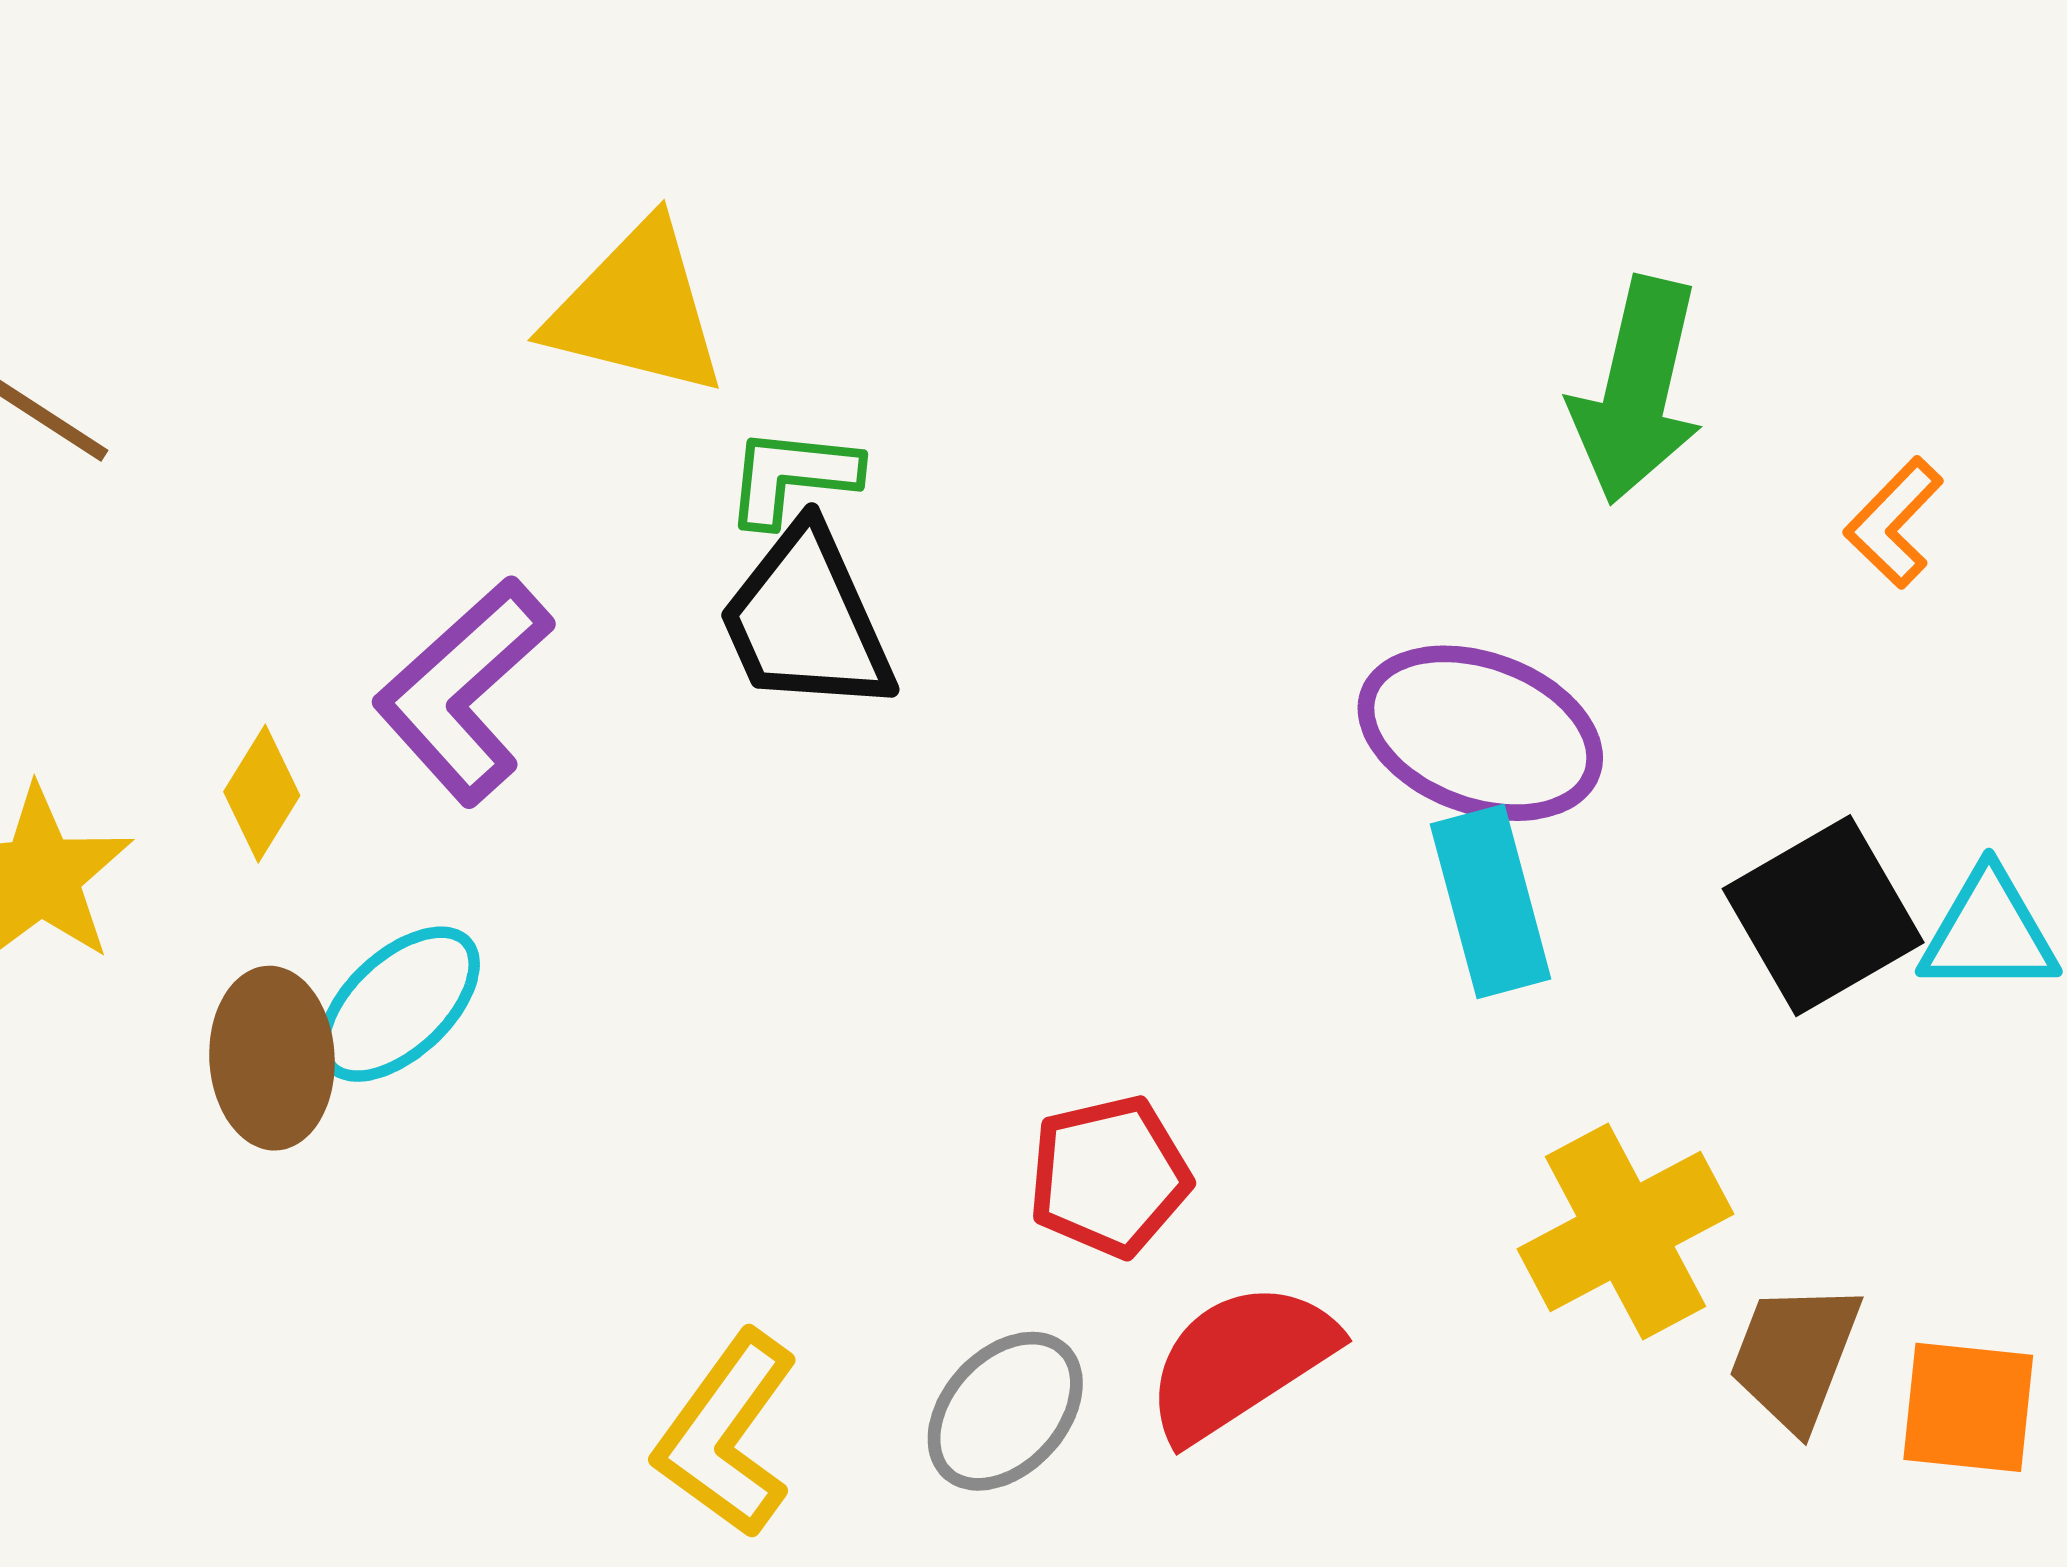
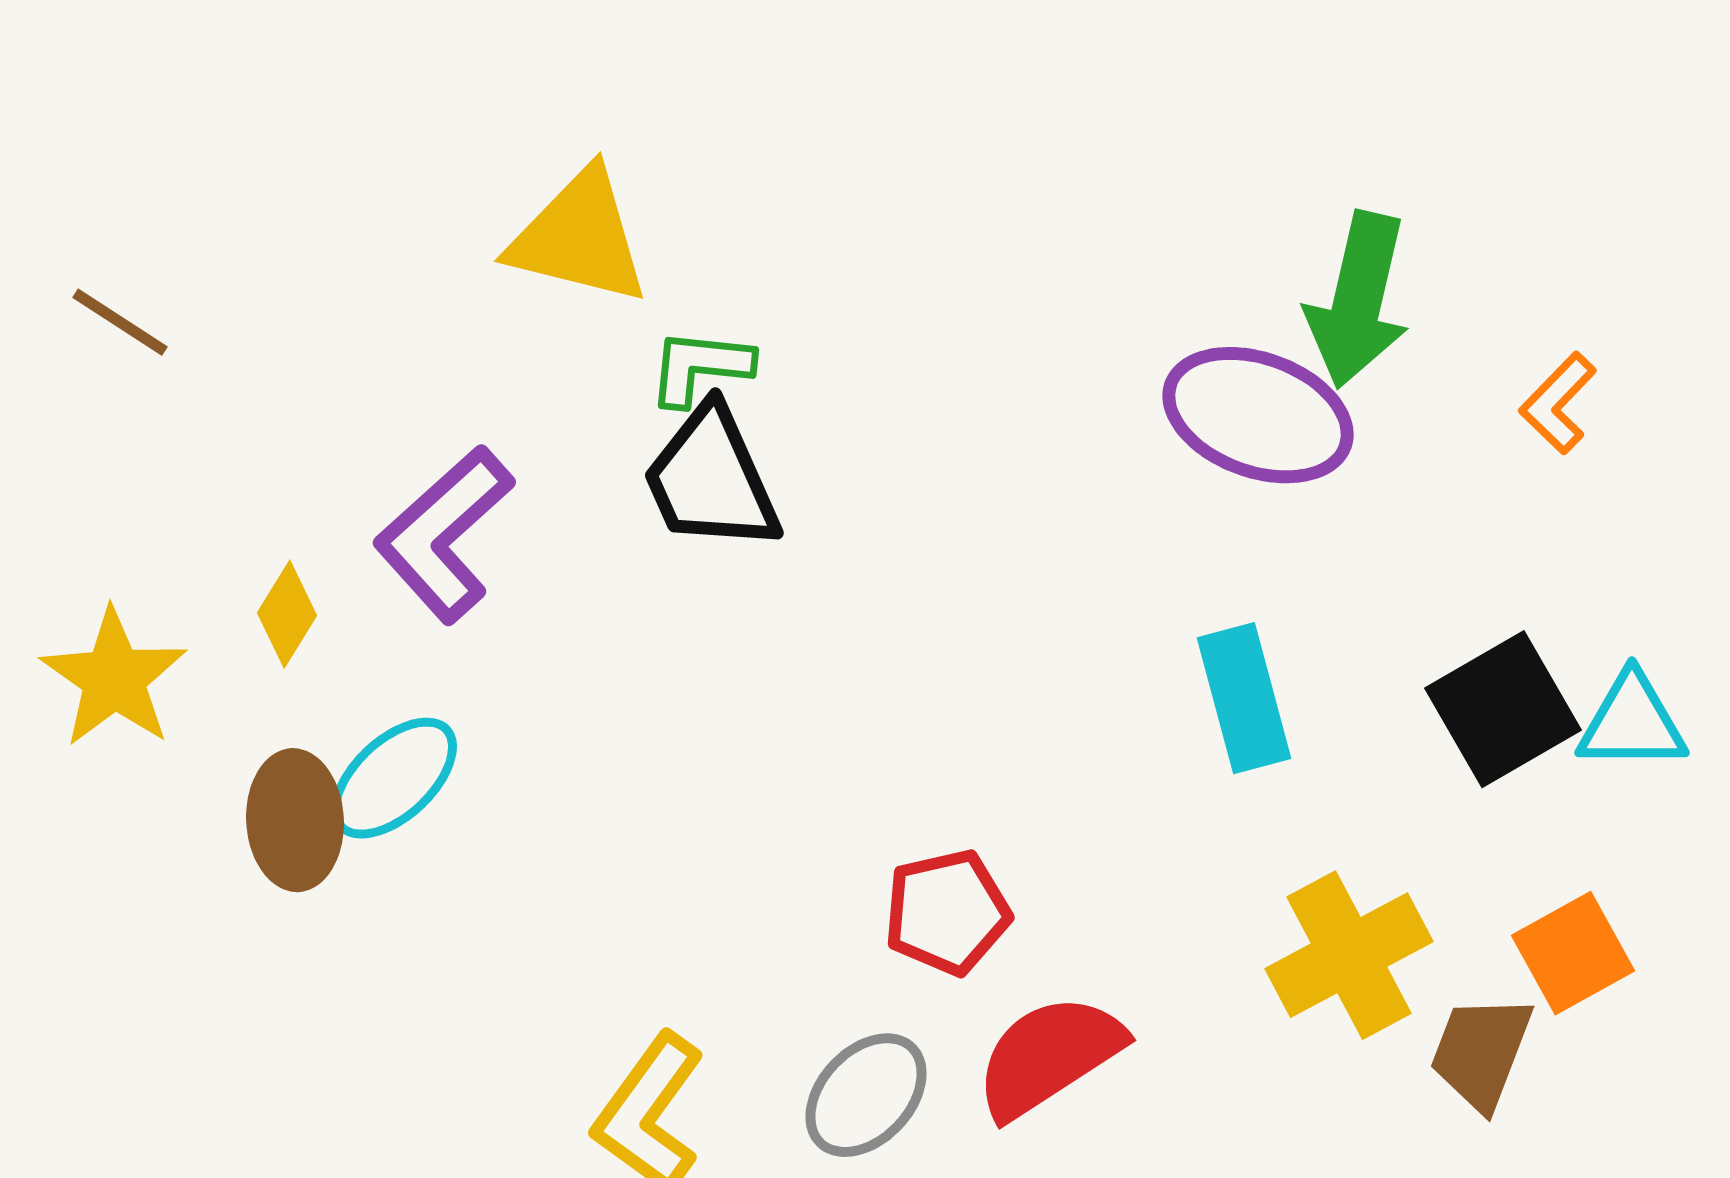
purple ellipse: (1480, 733) -> (1258, 415), moved
orange square: (1968, 1407) -> (1573, 953), moved, turned -35

